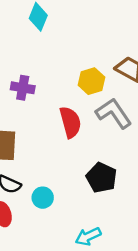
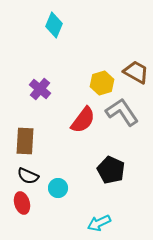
purple cross: (23, 88) -> (40, 89), turned 30
red semicircle: (70, 122) -> (83, 120), turned 52

